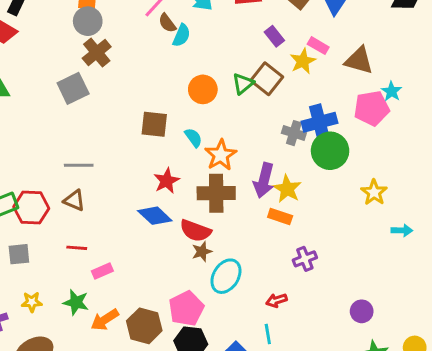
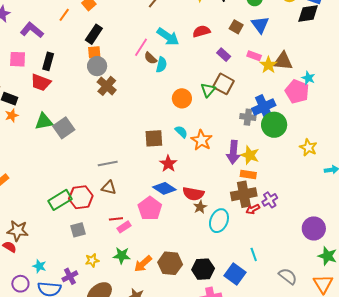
yellow star: (303, 61) -> (268, 65), moved
gray square: (73, 88) -> (64, 128), moved
pink pentagon: (372, 108) -> (297, 92), turned -30
brown square: (154, 124) -> (154, 138), moved
brown cross: (216, 193) -> (244, 194), moved
pink rectangle: (102, 271) -> (124, 227), moved
red arrow: (277, 300) -> (253, 209), moved
pink pentagon: (186, 308) -> (150, 208), moved
purple circle: (362, 311) -> (314, 228), size x1.5

